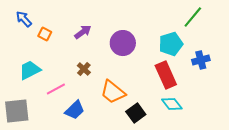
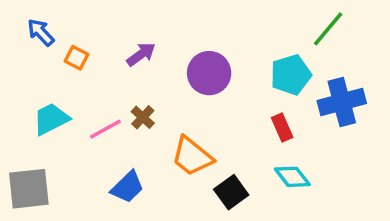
blue cross: (201, 60) -> (342, 102), size x1.5
red rectangle: (166, 75) -> (282, 128), size x0.6
pink line: (56, 89) -> (105, 129), moved

